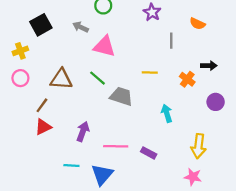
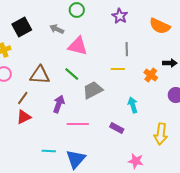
orange semicircle: (197, 24) -> (160, 26), size x1.5
gray line: (171, 41) -> (127, 49), moved
gray trapezoid: (121, 96) -> (93, 90), turned -45
purple arrow: (83, 131) -> (59, 104), moved
pink line: (116, 146) -> (78, 124), moved
purple rectangle: (149, 153) -> (117, 128), moved
pink star: (193, 177) -> (136, 161), moved

